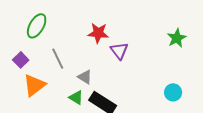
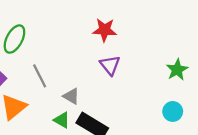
red star: (98, 33) -> (105, 30), moved
green star: (177, 38) -> (177, 70), moved

